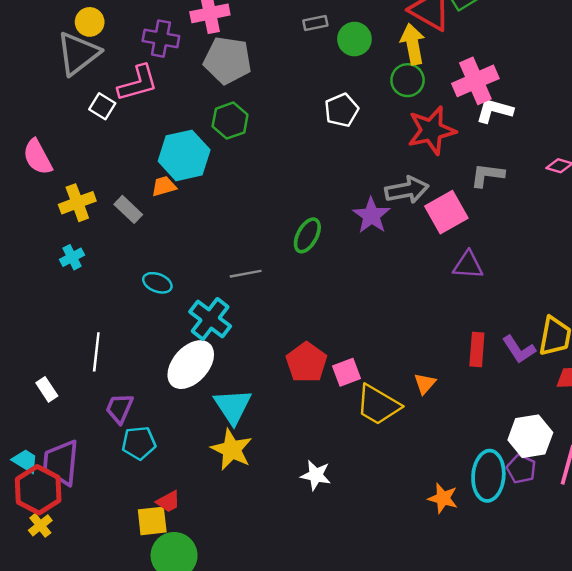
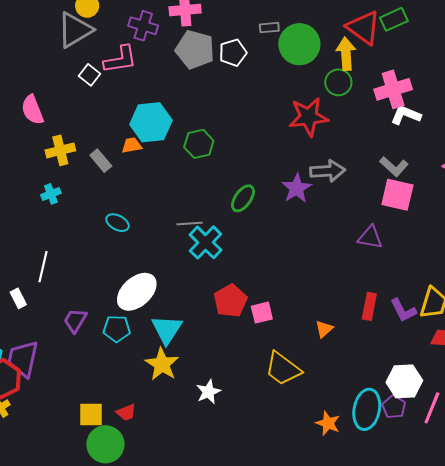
green circle: (354, 39) -> (299, 44), size x1.5
white pentagon: (342, 110) -> (233, 53), moved
green hexagon: (230, 121) -> (199, 144), moved
red star: (432, 130) -> (308, 117), moved
gray L-shape: (487, 175) -> (394, 166), turned -152
pink square: (446, 212) -> (397, 195), moved, turned 36
cyan cross: (210, 319) -> (206, 242), moved
white line: (96, 352) -> (43, 267), moved
yellow trapezoid: (378, 405) -> (283, 369), moved
cyan pentagon: (139, 443) -> (117, 329), moved
white star: (316, 475) -> (208, 392), moved, turned 30
red trapezoid: (168, 502) -> (126, 412), moved

